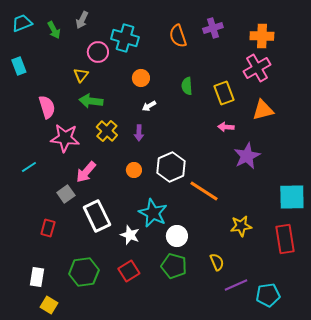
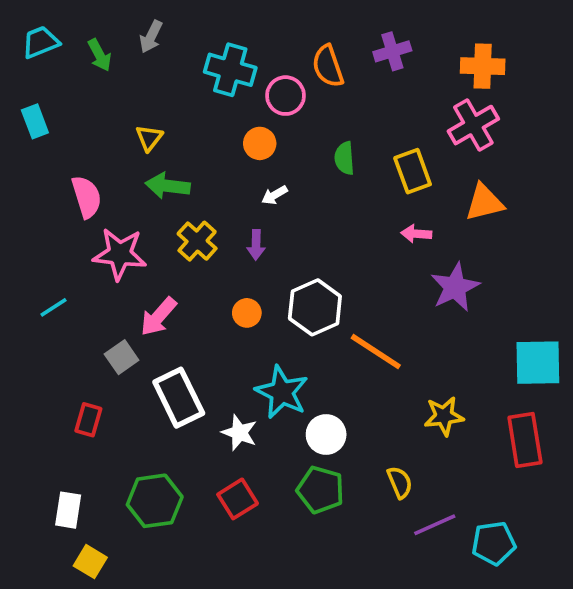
pink circle: (98, 52) -> (286, 96), moved

